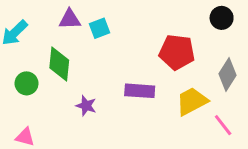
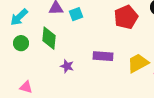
red pentagon: (177, 52) -> (126, 17), moved, turned -30
green circle: (27, 83) -> (21, 43), moved

